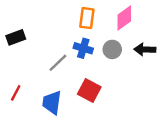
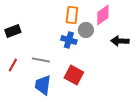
gray circle: (112, 49) -> (86, 30), moved
gray line: (58, 63) -> (41, 60), moved, turned 54
red line: (16, 93) -> (13, 65), moved

